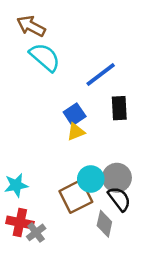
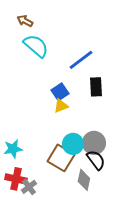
brown arrow: (31, 26) -> (25, 21), size x0.7
brown square: (76, 196) -> (61, 158), turned -32

